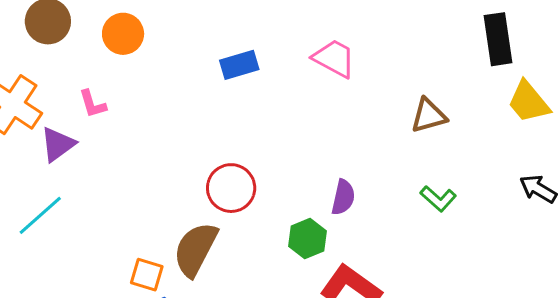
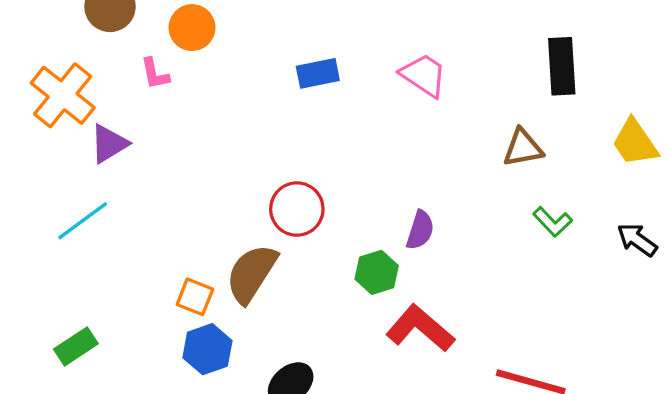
black rectangle: (498, 39) -> (562, 66), moved
pink L-shape: (93, 104) -> (155, 74), moved
green L-shape: (438, 199) -> (553, 222), moved

